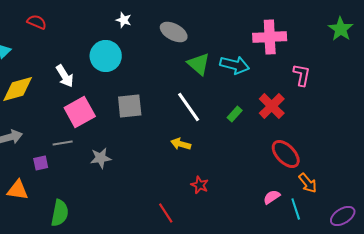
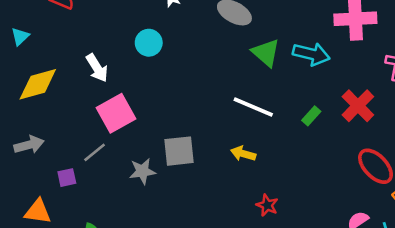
cyan circle: (106, 56) -> (149, 43), size x0.7
gray square: (130, 106) -> (179, 151), moved
white line: (189, 107) -> (253, 107), turned -32
gray line: (63, 143) -> (95, 152), turned -30

